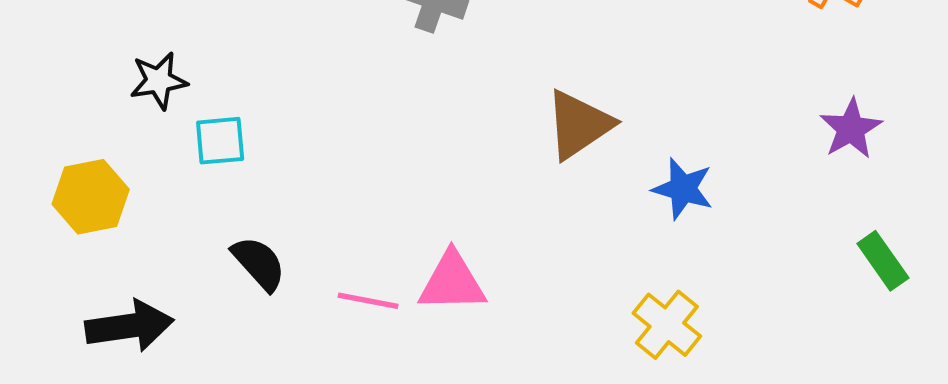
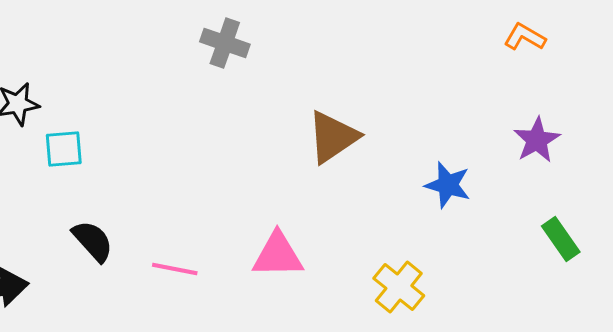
blue star: (683, 189) -> (448, 185), moved
pink triangle: (452, 282) -> (278, 255), moved

